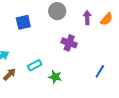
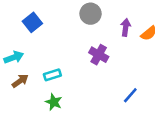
blue square: (23, 22) -> (32, 22), moved, turned -35
green star: (55, 77) -> (54, 102), moved

